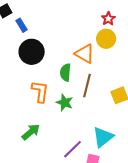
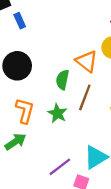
black circle: (32, 52) -> (17, 66), moved
orange L-shape: (40, 91) -> (25, 111), moved

